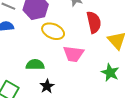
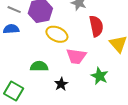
green star: (110, 73) -> (100, 76), moved
black star: (47, 86) -> (61, 84), moved

